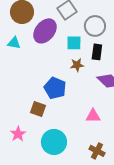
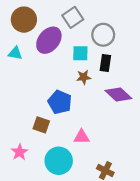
pink triangle: (93, 116) -> (81, 137), moved

